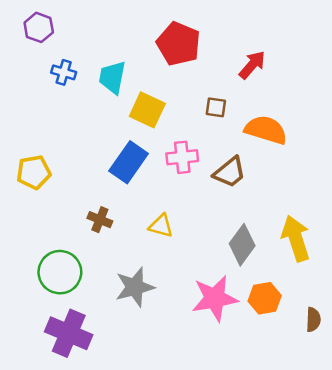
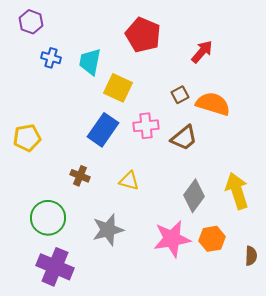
brown square: (216, 107) -> (180, 95), moved, turned -36

